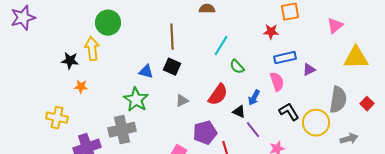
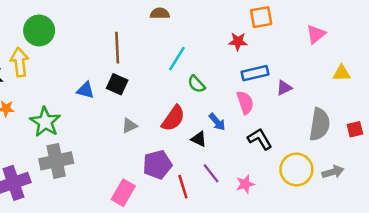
yellow triangle: (356, 58) -> (341, 73), size x0.6
blue arrow: (254, 98) -> (217, 122), turned -70
green star: (136, 100) -> (45, 122), moved
red square: (367, 104) -> (355, 129), turned 32
yellow circle: (316, 123) -> (296, 169), moved
purple line: (253, 130) -> (211, 173), moved

